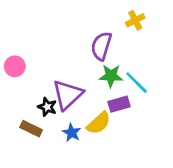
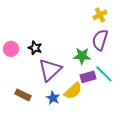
purple semicircle: (101, 46) -> (100, 40), moved
cyan line: (137, 83) -> (104, 74), moved
black star: (47, 107) -> (35, 48), moved

